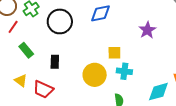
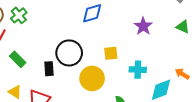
black circle: (60, 21) -> (69, 53), moved
cyan cross: (124, 71) -> (138, 70), moved

